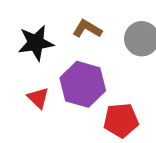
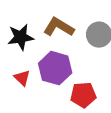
brown L-shape: (87, 29) -> (59, 27), size x1.4

